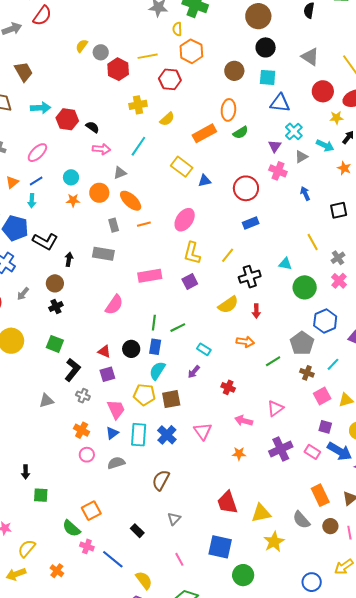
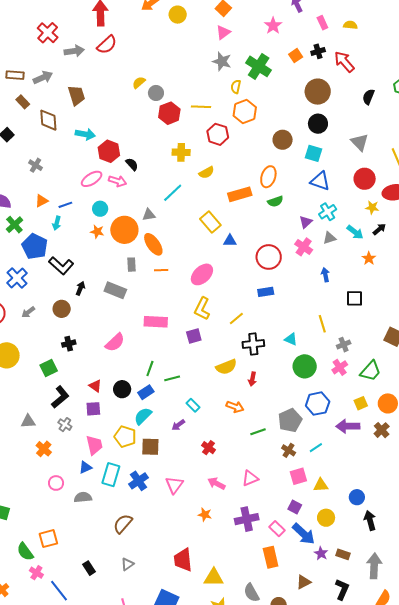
pink arrow: (102, 149) -> (117, 181), moved
pink ellipse: (37, 153) -> (92, 179), moved
orange circle: (99, 193) -> (124, 230), size x1.4
black cross: (56, 306) -> (69, 344), moved
green square: (55, 344) -> (49, 368), turned 30
blue rectangle: (155, 347) -> (146, 392), turned 35
orange cross: (82, 430) -> (44, 449), moved
orange rectangle: (320, 495) -> (271, 557), moved

